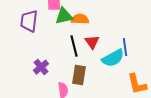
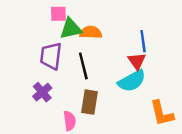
purple trapezoid: (29, 21) -> (51, 56), moved
red triangle: (92, 42) -> (137, 61), moved
blue line: (125, 47) -> (143, 41), moved

